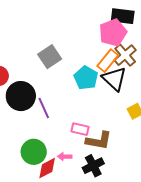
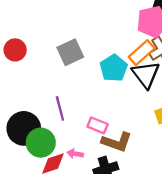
gray square: (50, 57) -> (70, 52), moved
black circle: (21, 96) -> (24, 128), moved
purple line: (44, 108) -> (60, 108), moved

